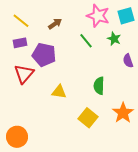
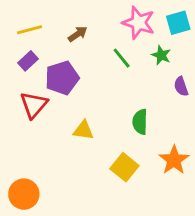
yellow line: (21, 21) -> (30, 30), turned -54
purple rectangle: (20, 43) -> (28, 61), turned -32
purple pentagon: (44, 55) -> (62, 78), turned -30

